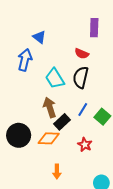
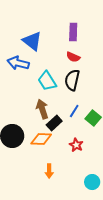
purple rectangle: (94, 28) -> (73, 32), moved
blue triangle: (39, 37) -> (32, 41), size x1.5
blue arrow: (25, 60) -> (18, 63), turned -90

